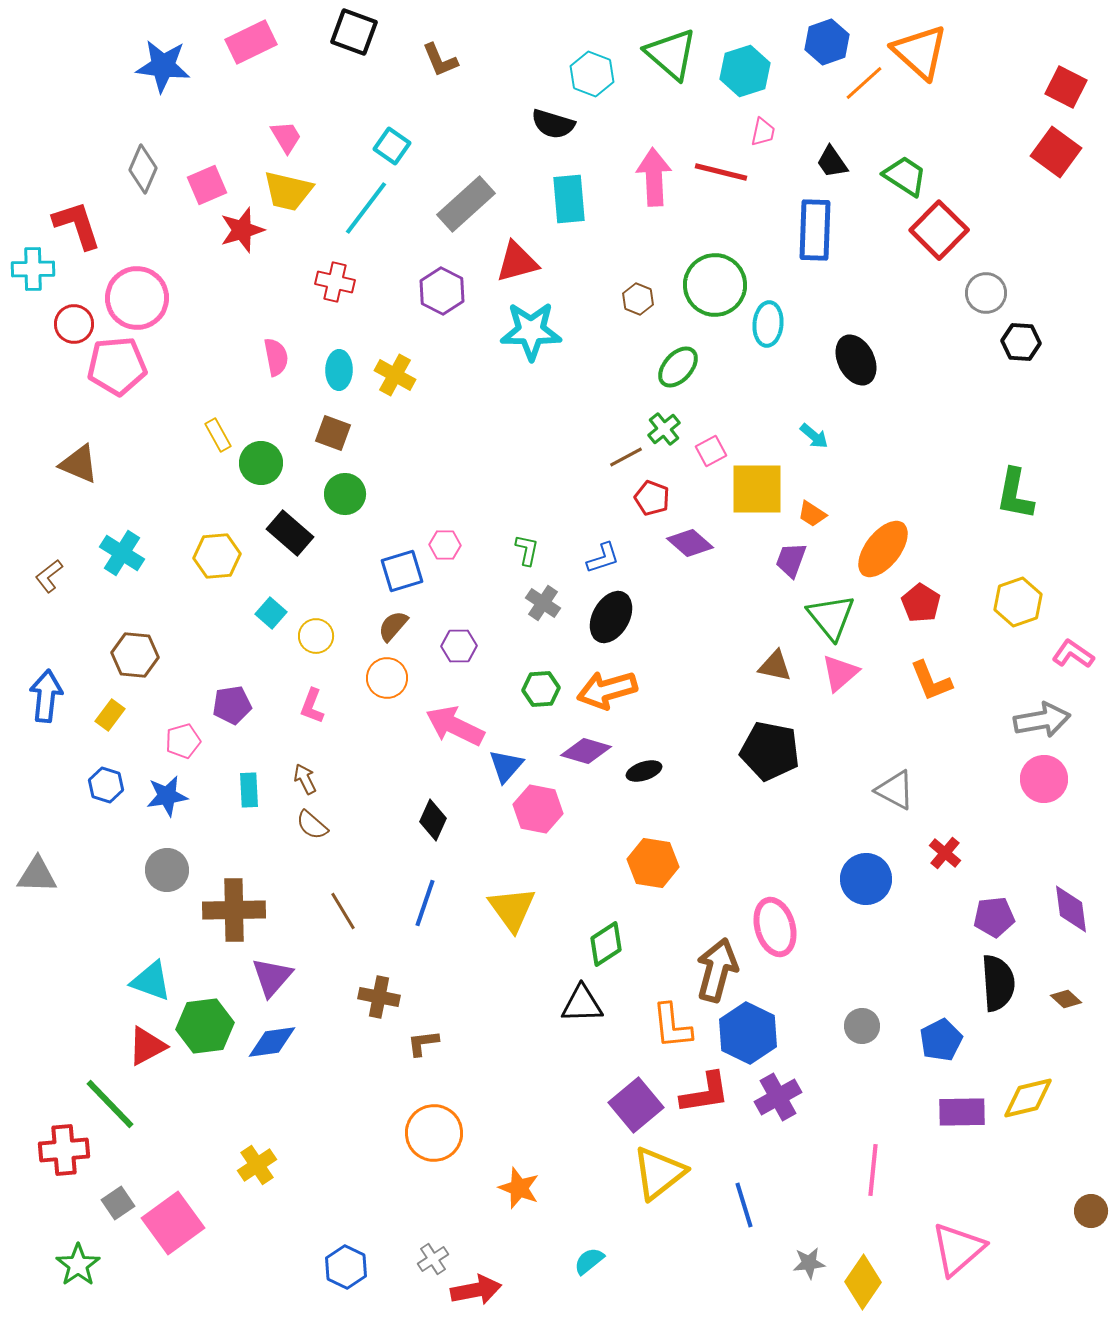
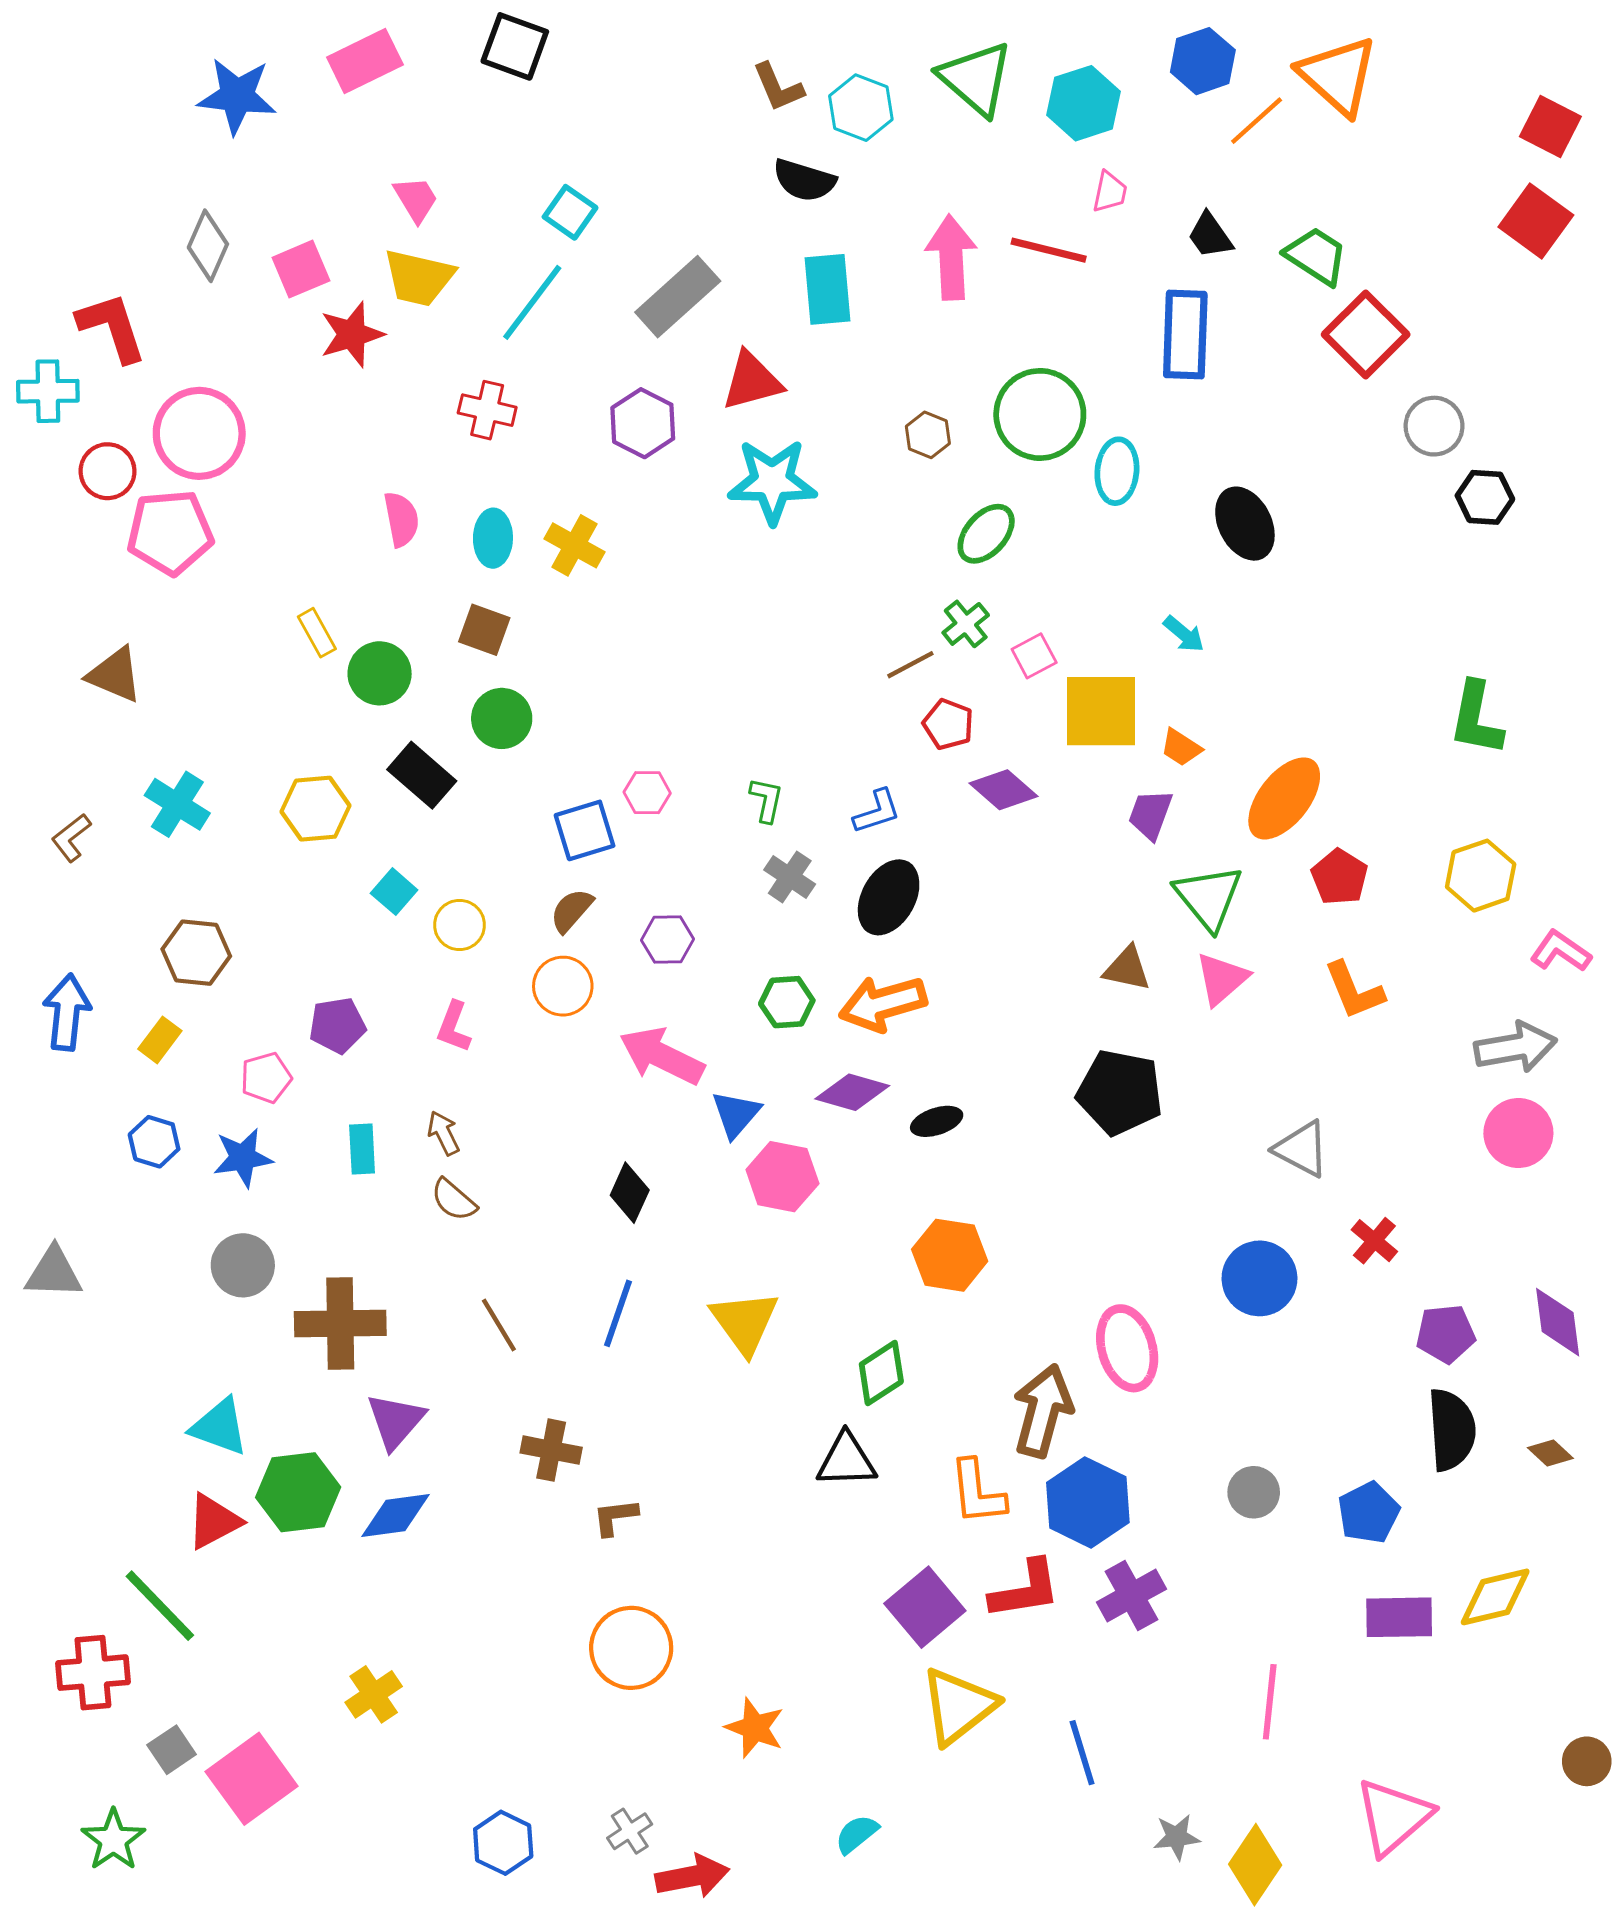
brown L-shape: (440, 60) -> (778, 87), moved

